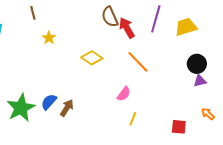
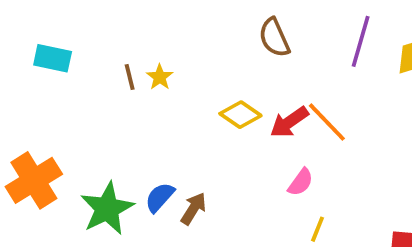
brown line: (33, 13) -> (130, 77), moved
red arrow: (127, 28) -> (289, 122), moved, turned -95

